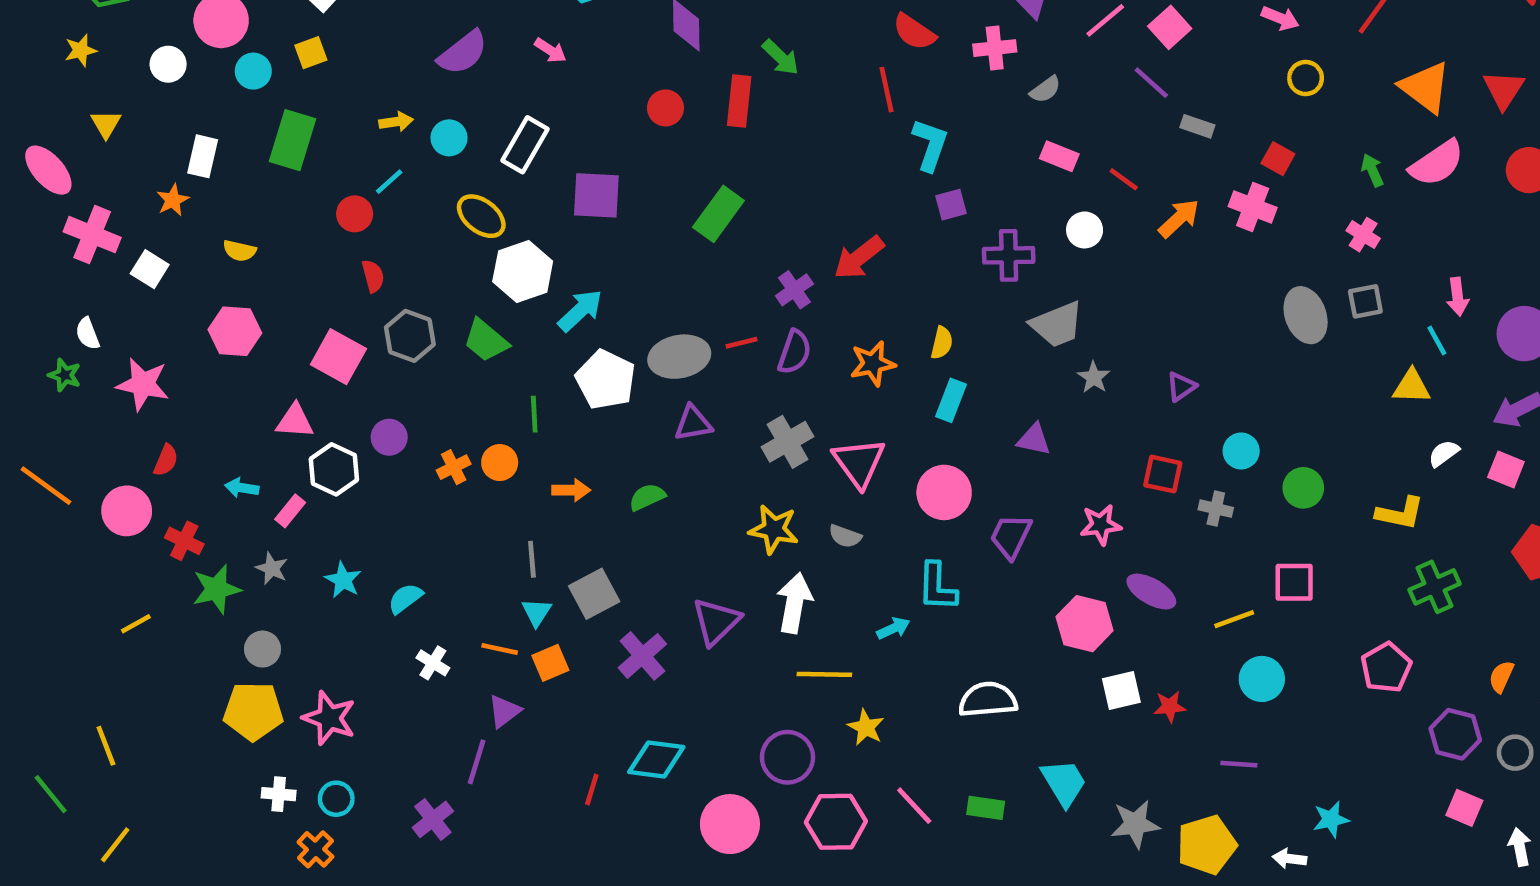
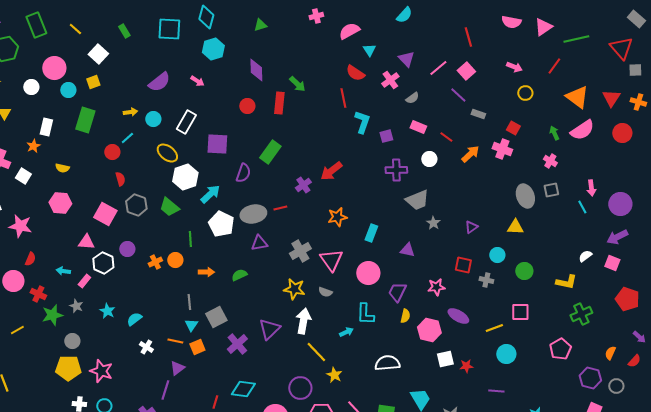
pink cross: (995, 48) -> (390, 80), turned -30
purple square: (951, 205) -> (386, 136), moved
yellow semicircle: (942, 343) -> (405, 316), moved
purple semicircle: (794, 352) -> (243, 173), moved
yellow triangle: (1412, 387) -> (515, 227), moved
yellow line: (824, 674) -> (316, 352), turned 45

